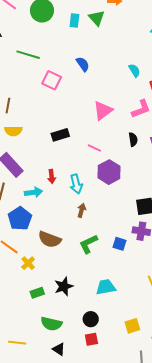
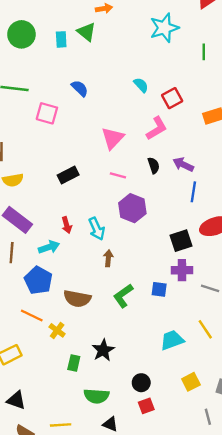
pink line: (94, 148) -> (118, 175), moved
cyan trapezoid: (106, 287) -> (172, 340), moved
green rectangle: (37, 293) -> (74, 363), turned -48

